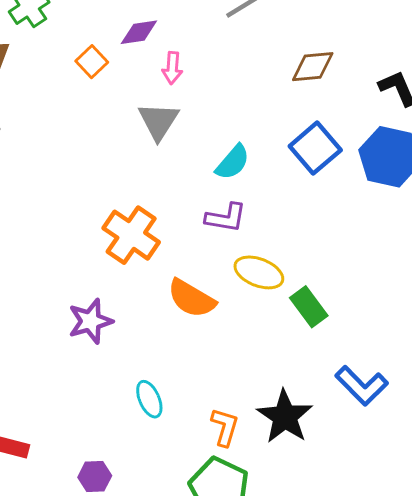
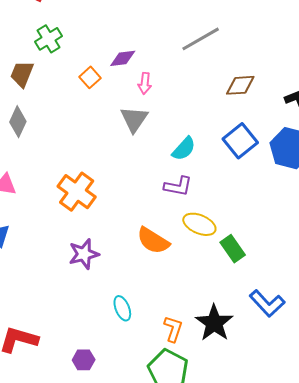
orange cross: (131, 235) -> (77, 192), moved

